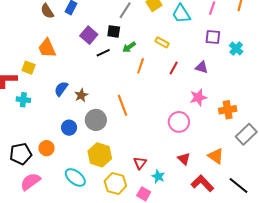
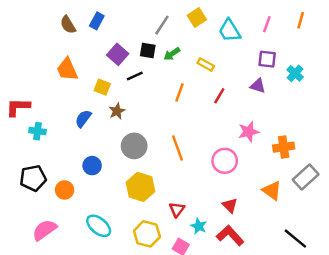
green arrow: (129, 47) -> (172, 54), moved
purple triangle: (202, 67) -> (258, 86), moved
yellow square: (29, 68) -> (102, 87), moved
brown star: (81, 95) -> (117, 111), moved
orange line: (123, 105) -> (178, 148), moved
gray circle: (96, 120) -> (134, 146), moved
black pentagon: (21, 154) -> (33, 178), moved
yellow hexagon: (100, 155) -> (140, 187), moved
orange triangle: (216, 156) -> (272, 191), moved
red L-shape: (202, 183) -> (230, 236), moved

